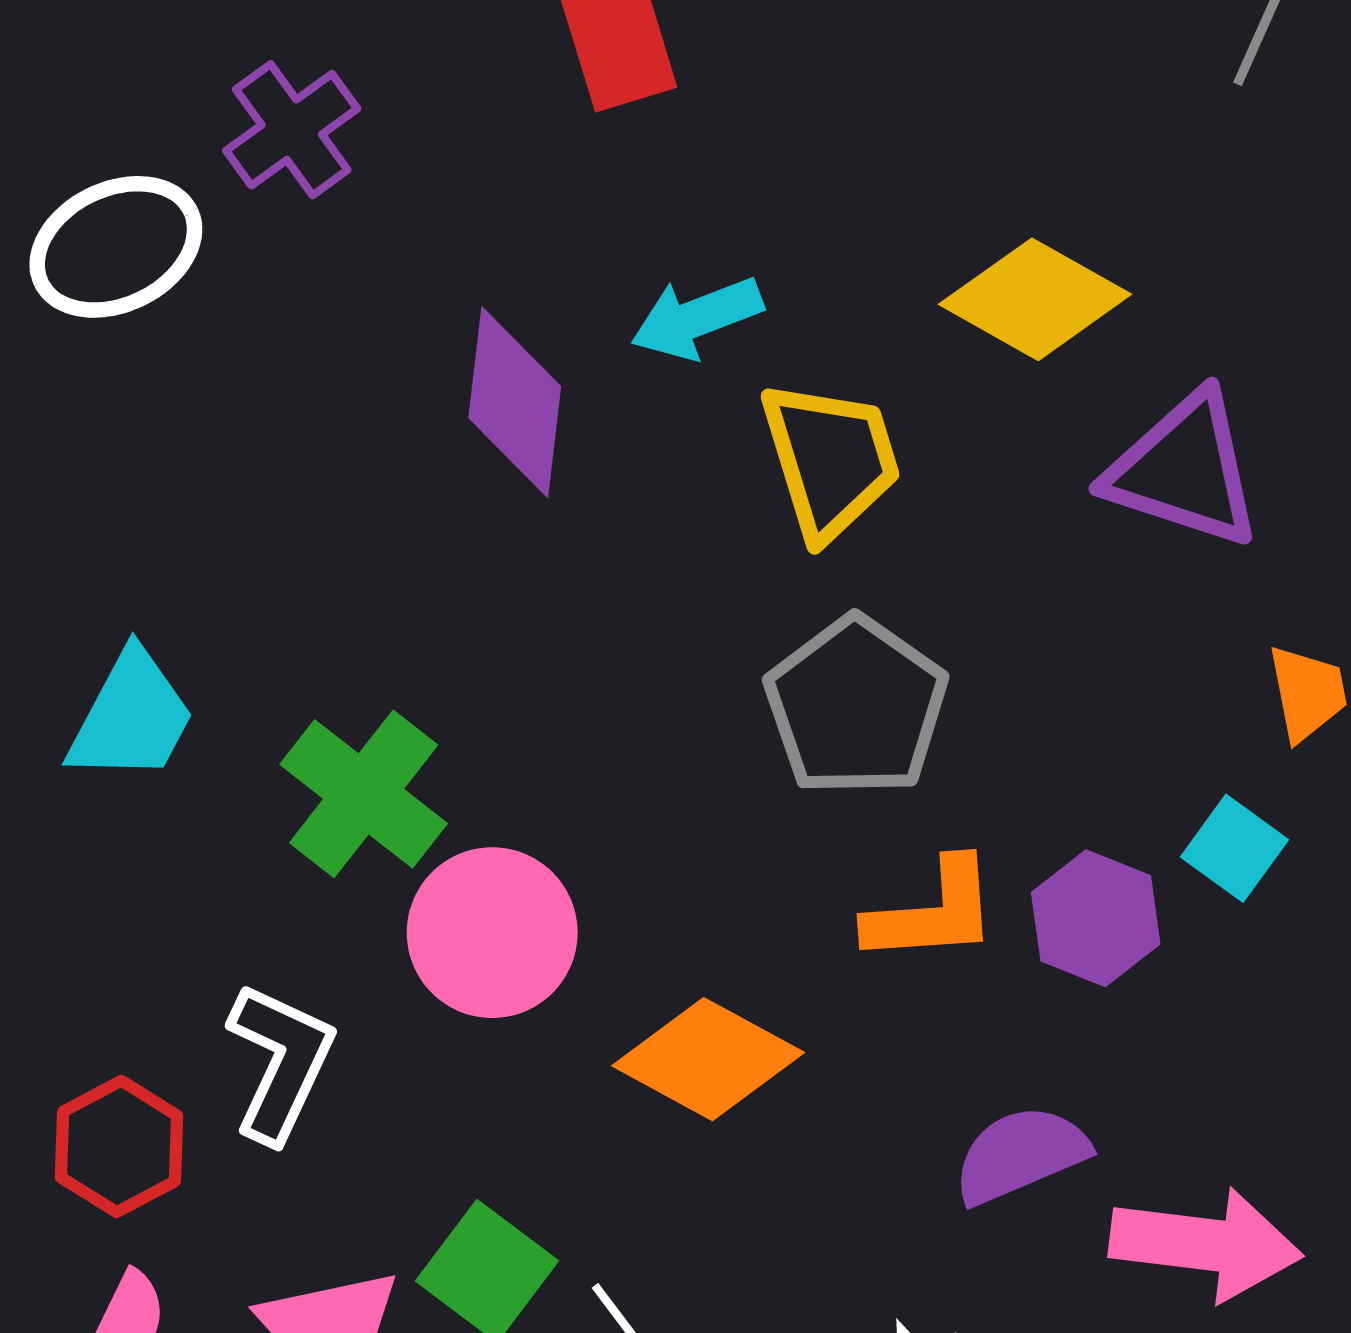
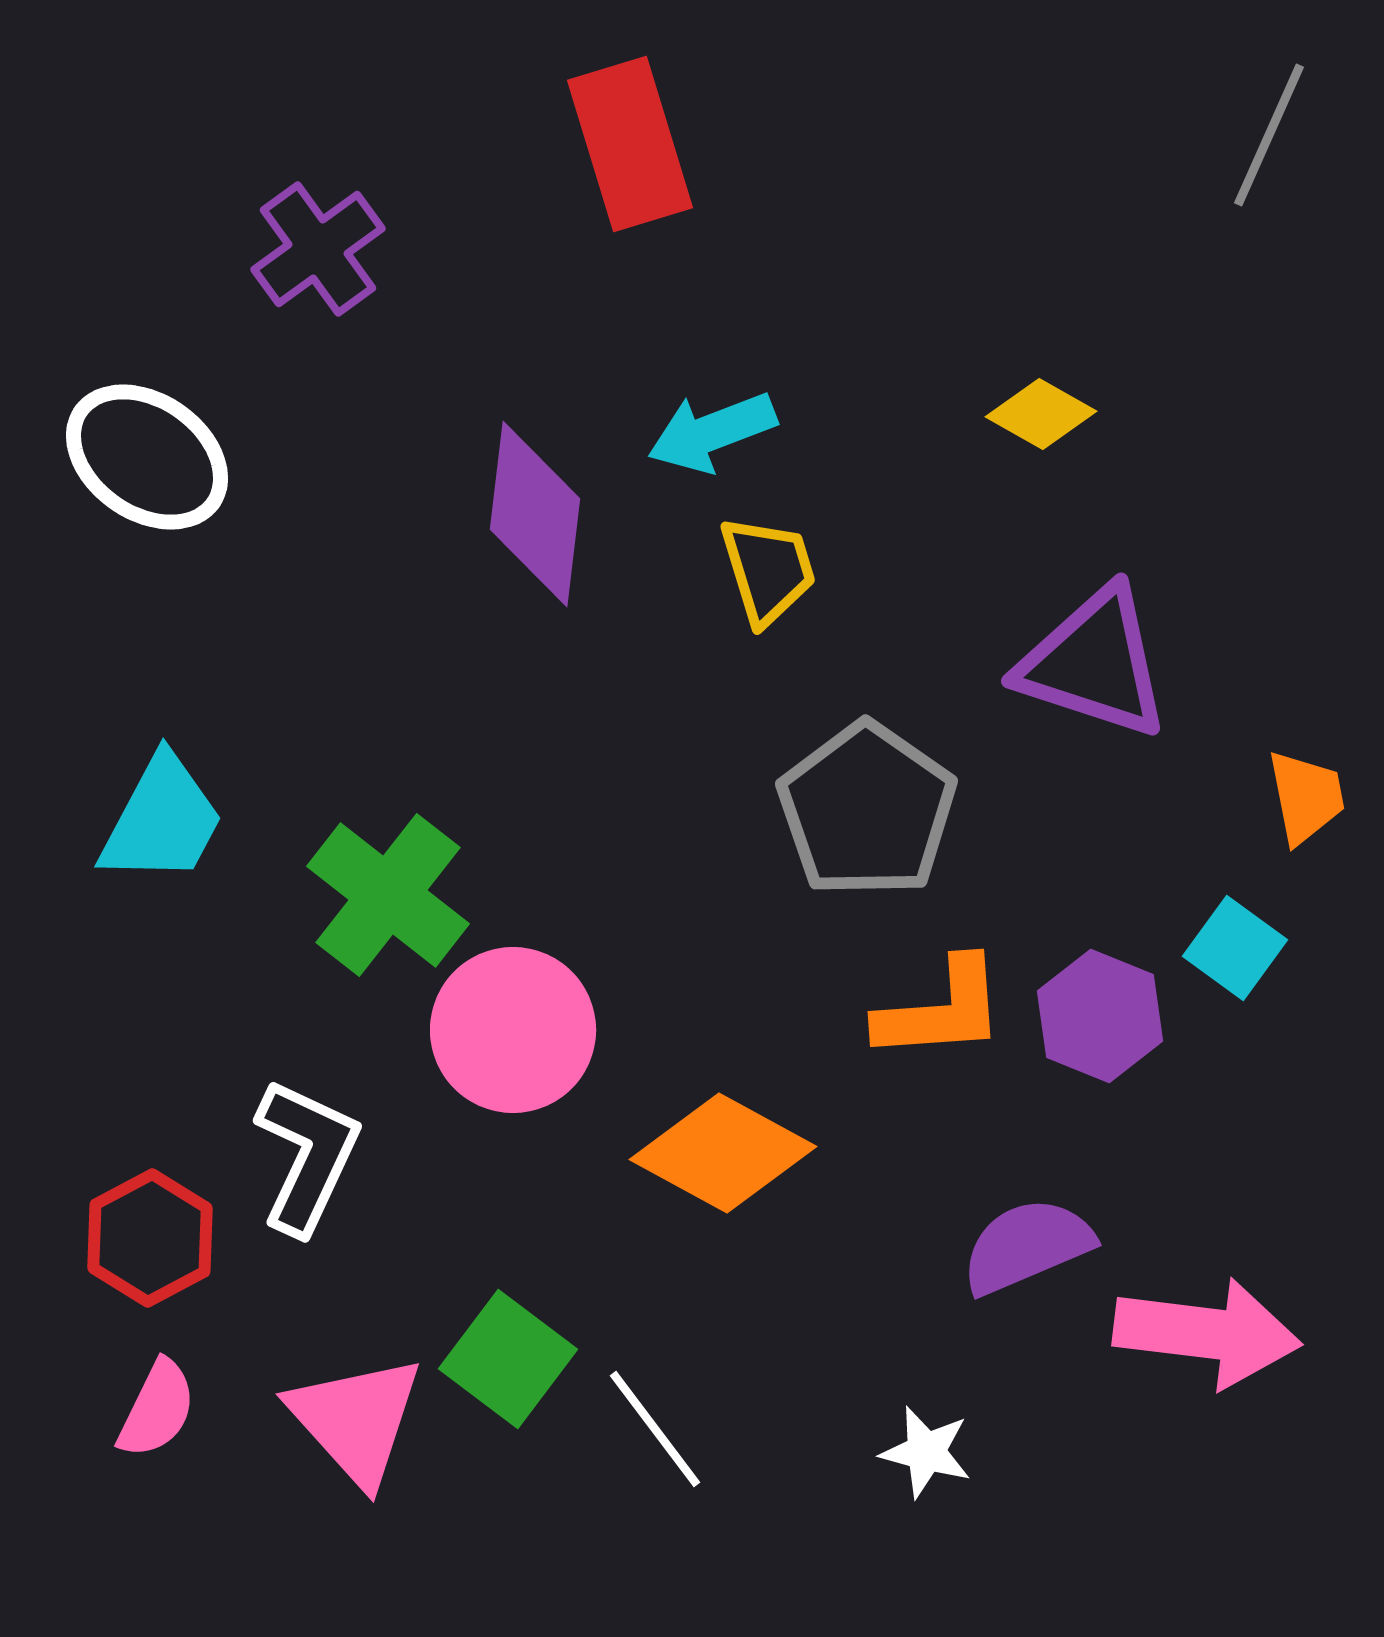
white ellipse: (116, 247) -> (147, 457), moved, turned 61
yellow diamond: (1035, 299) -> (1041, 414), size x0.6
yellow trapezoid: (830, 460) -> (768, 570), moved, size x0.7
purple triangle: (1184, 470) -> (1094, 663), moved

